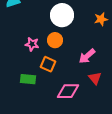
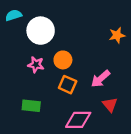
white circle: (62, 15) -> (41, 31), moved
orange square: (48, 64) -> (68, 85), moved

